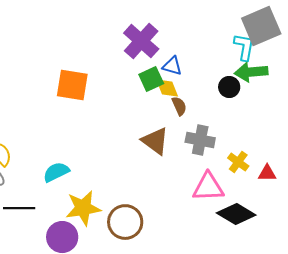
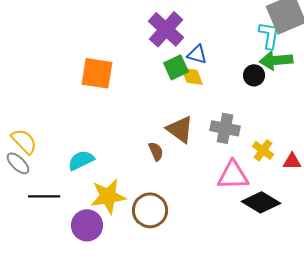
brown semicircle: (179, 106) -> (156, 151), moved

